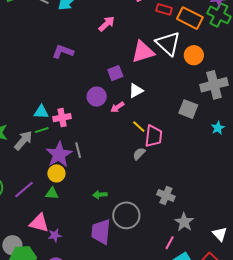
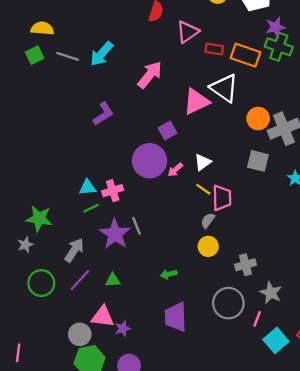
pink arrow: (107, 24) -> (150, 75), size x1.4
purple L-shape: (63, 52) -> (103, 114), turned 135
orange circle: (194, 55) -> (258, 119), moved
white triangle: (136, 91) -> (203, 162), moved
purple circle: (97, 97) -> (150, 161), size x1.5
gray arrow: (23, 141) -> (74, 250), moved
yellow circle: (56, 173) -> (208, 246), moved
gray cross: (166, 196) -> (245, 265), turned -30
gray circle: (126, 215) -> (228, 303), moved
gray circle: (12, 245) -> (80, 334), moved

